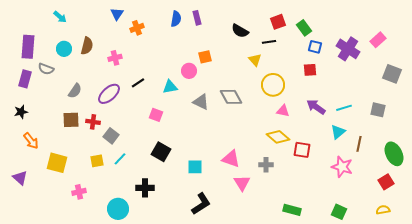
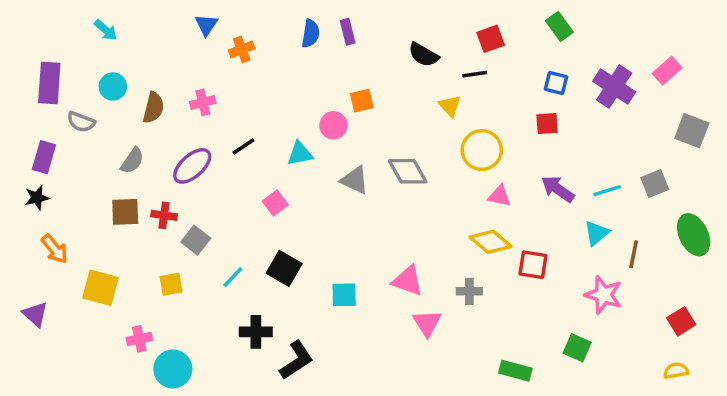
green rectangle: (304, 28) -> (559, 26), moved
brown semicircle: (87, 46) -> (153, 108), moved
purple rectangle: (25, 79) -> (44, 157), moved
gray square: (378, 110) -> (655, 184), moved, turned -35
pink square: (156, 115) -> (275, 203), turned 32
green ellipse: (394, 154) -> (694, 235), moved
cyan line: (120, 159) -> (233, 277), moved
black L-shape: (201, 204) -> (296, 360), moved
cyan circle: (118, 209) -> (173, 369), moved
green square: (339, 212) -> (577, 348), moved

